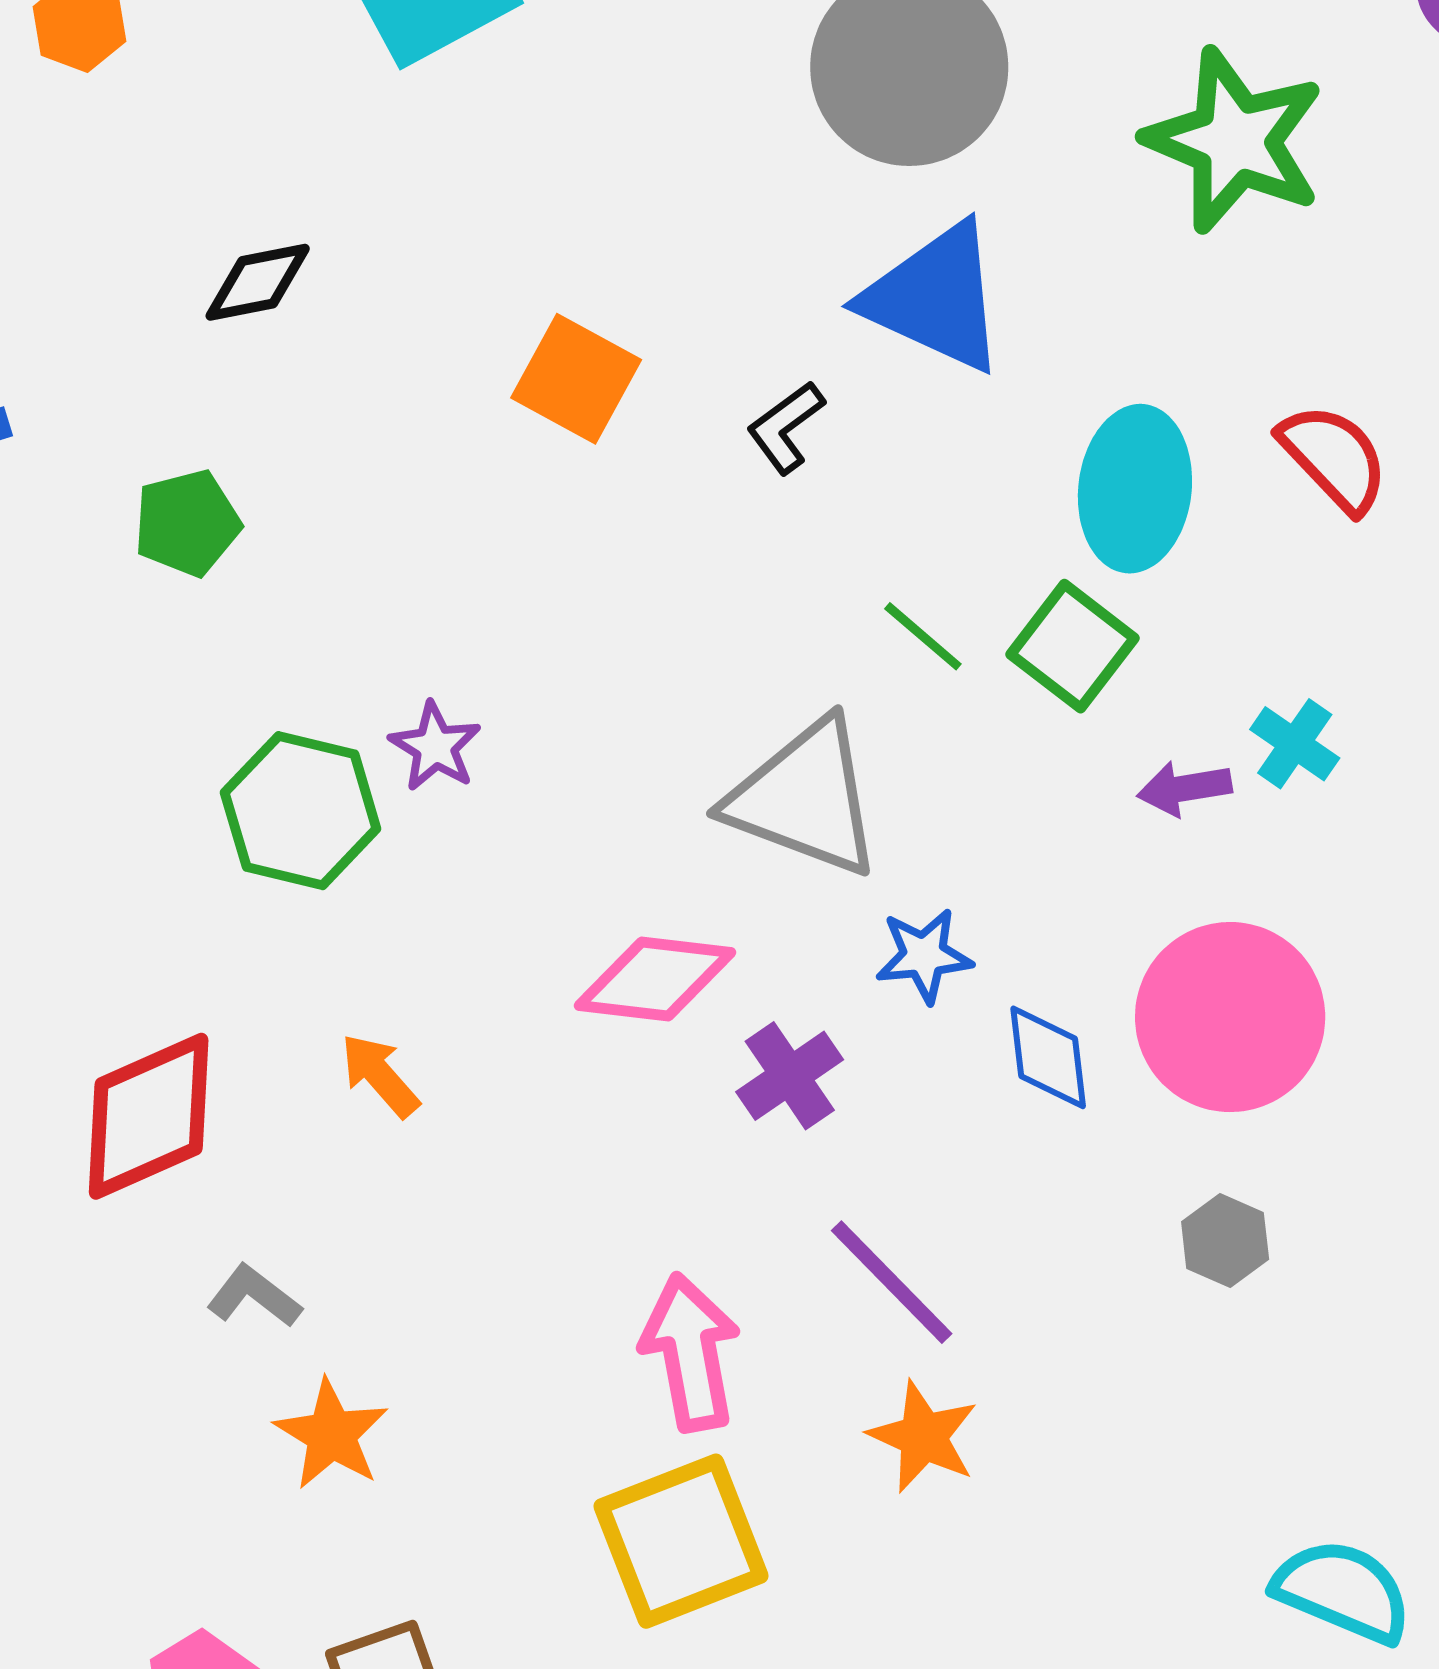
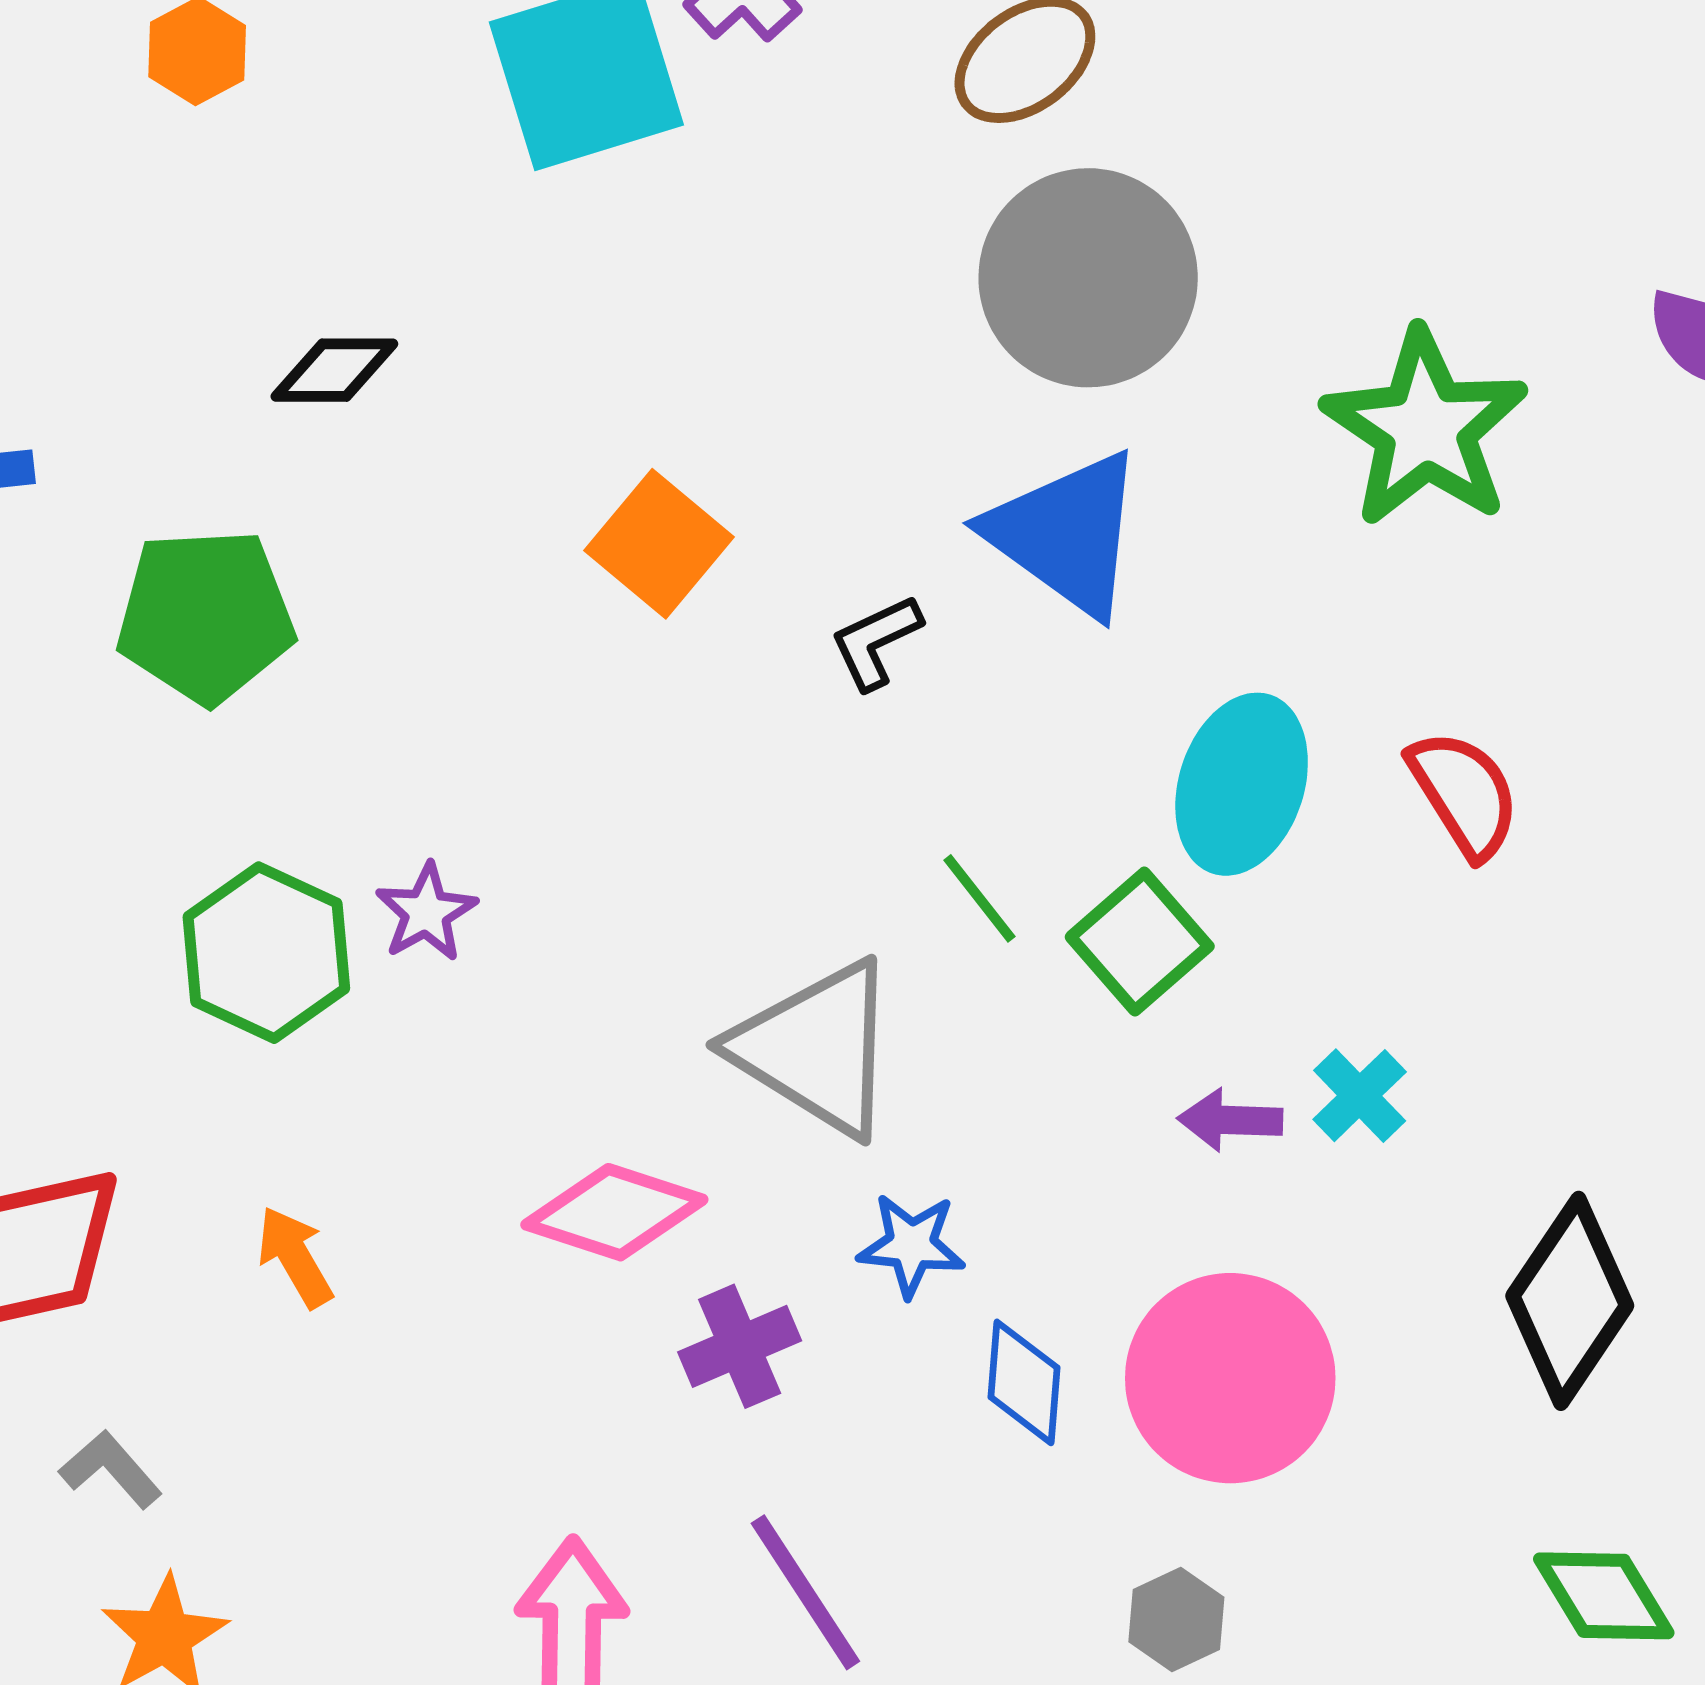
green pentagon: (187, 523) -> (206, 616), size x1.5

